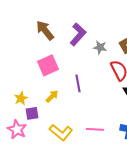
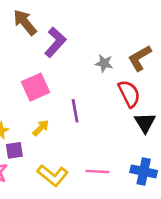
brown arrow: (45, 30) -> (25, 22), moved
purple L-shape: (78, 34) -> (55, 42), moved

